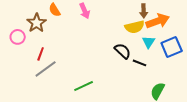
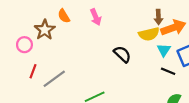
black semicircle: (123, 51) -> (122, 54), moved
red line: (41, 54) -> (33, 71), moved
black line: (140, 63) -> (168, 71), moved

